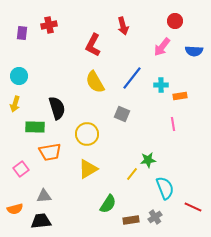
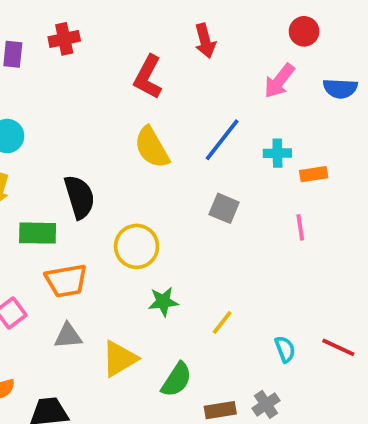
gray square: (122, 114) -> (224, 208), moved
green star: (148, 160) -> (163, 302), moved
yellow triangle: (88, 169) -> (119, 359), moved
cyan semicircle: (165, 188) -> (285, 349), size x0.6
gray triangle: (44, 196) -> (68, 336), moved
red line: (193, 207) -> (338, 347), moved

